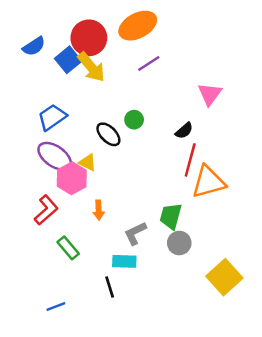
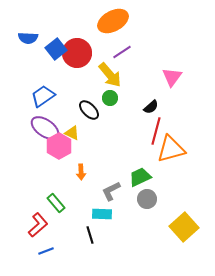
red circle: (89, 38) -> (77, 53), moved
blue semicircle: (34, 46) -> (28, 38), turned 36
yellow arrow: (91, 67) -> (110, 75), moved
red L-shape: (46, 210) -> (38, 225), moved
green trapezoid: (171, 216) -> (140, 177), turned 50

